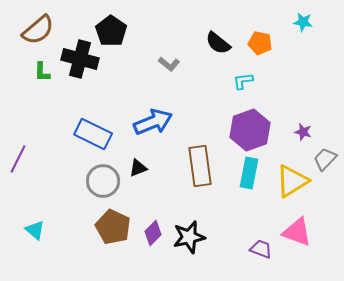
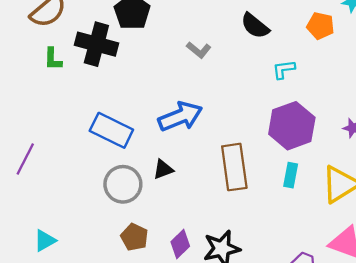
orange pentagon: (260, 43) -> (320, 26), moved
cyan rectangle: (249, 173) -> (291, 175), size x0.7
brown pentagon: (113, 227) -> (134, 237), size x0.7
cyan triangle: (35, 230) -> (45, 241), turned 50

